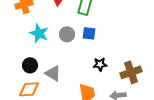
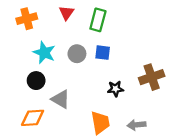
black circle: (30, 65) -> (36, 81), moved
brown cross: (131, 72) -> (152, 77), moved

